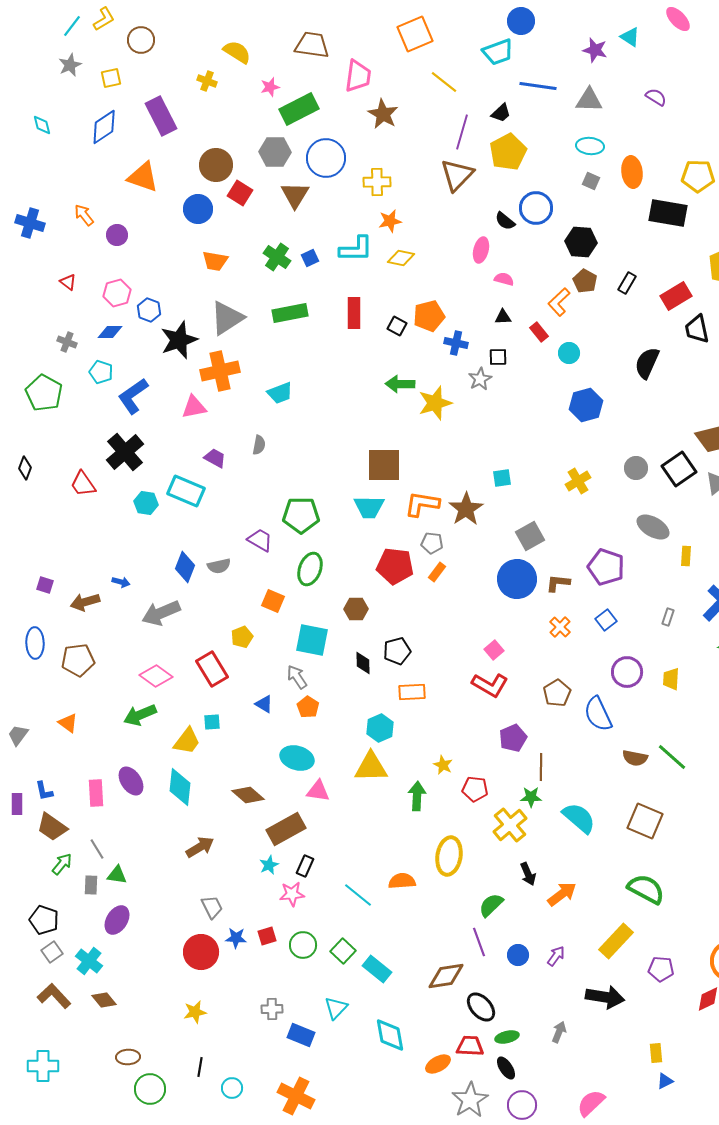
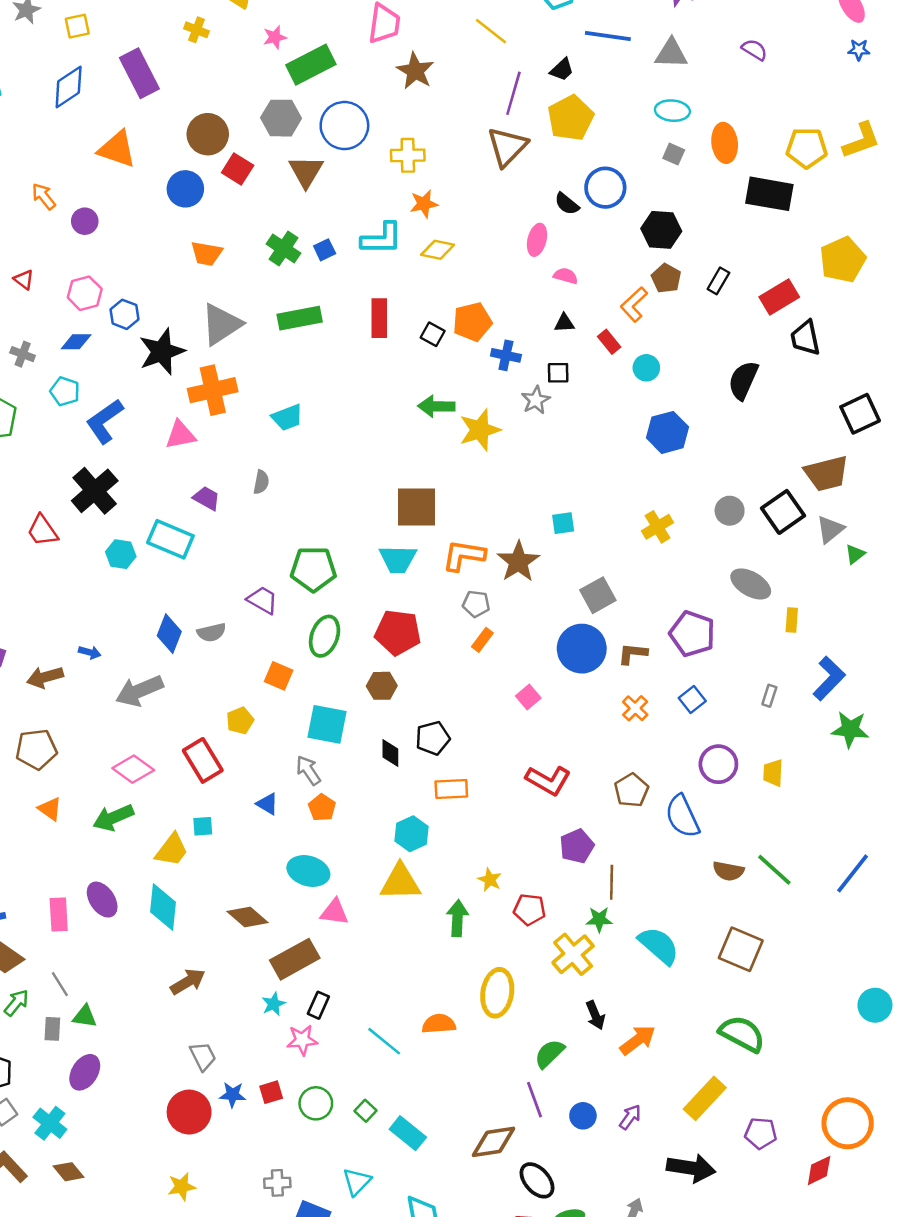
red pentagon: (395, 566) -> (398, 632), moved
pink square: (494, 650) -> (528, 697), moved
orange triangle: (68, 723) -> (50, 809), moved
green square: (343, 951) -> (366, 1111), size x0.7

